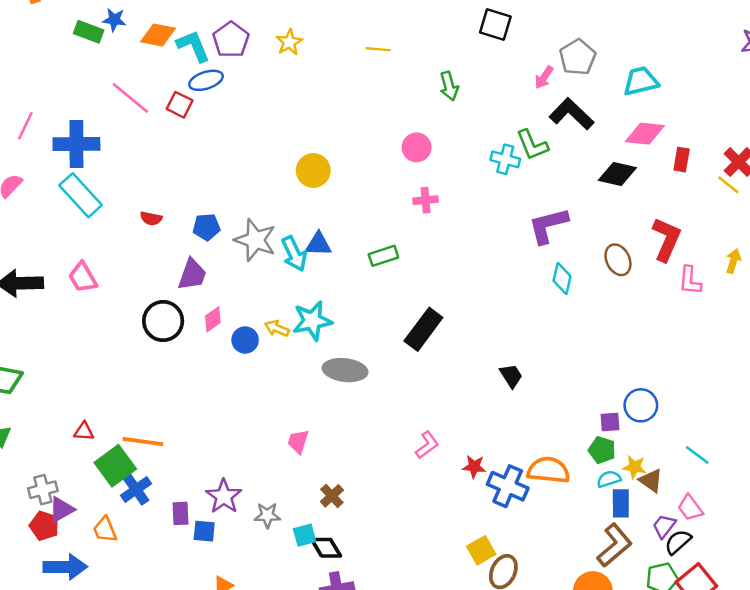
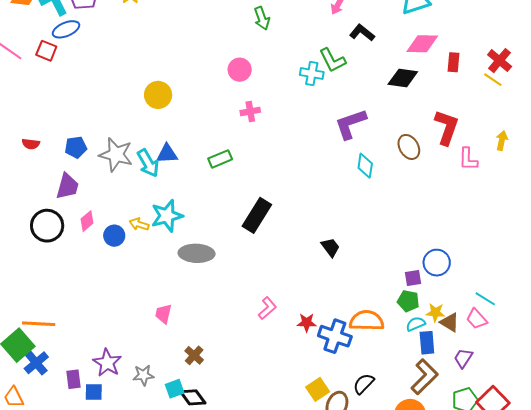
black L-shape: (571, 114) -> (362, 33), size x0.7
pink trapezoid: (690, 508) -> (477, 319), moved
black semicircle: (678, 542) -> (364, 384), moved

